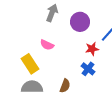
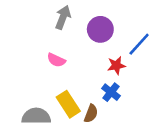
yellow rectangle: (30, 64) -> (68, 104), moved
brown semicircle: (65, 86) -> (91, 114), moved

